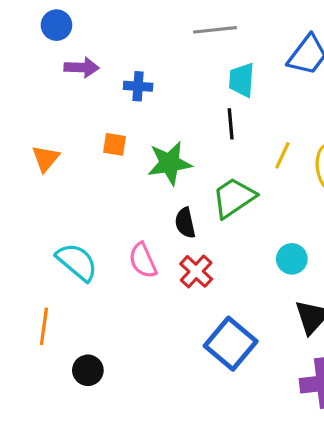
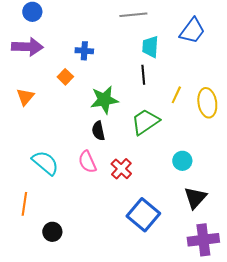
purple arrow: (82, 67) -> (27, 47), moved, size x1.4
orange square: (115, 144) -> (65, 77), moved, turned 35
black semicircle: (185, 223) -> (98, 131), moved

